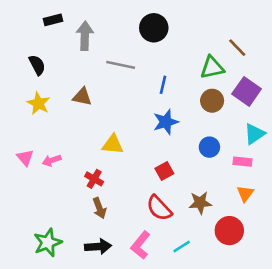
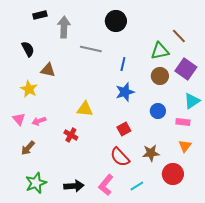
brown triangle: (82, 97) -> (48, 70), moved
yellow star: (38, 103) -> (29, 89), moved
brown arrow: (99, 208) -> (28, 148), moved, turned 63

